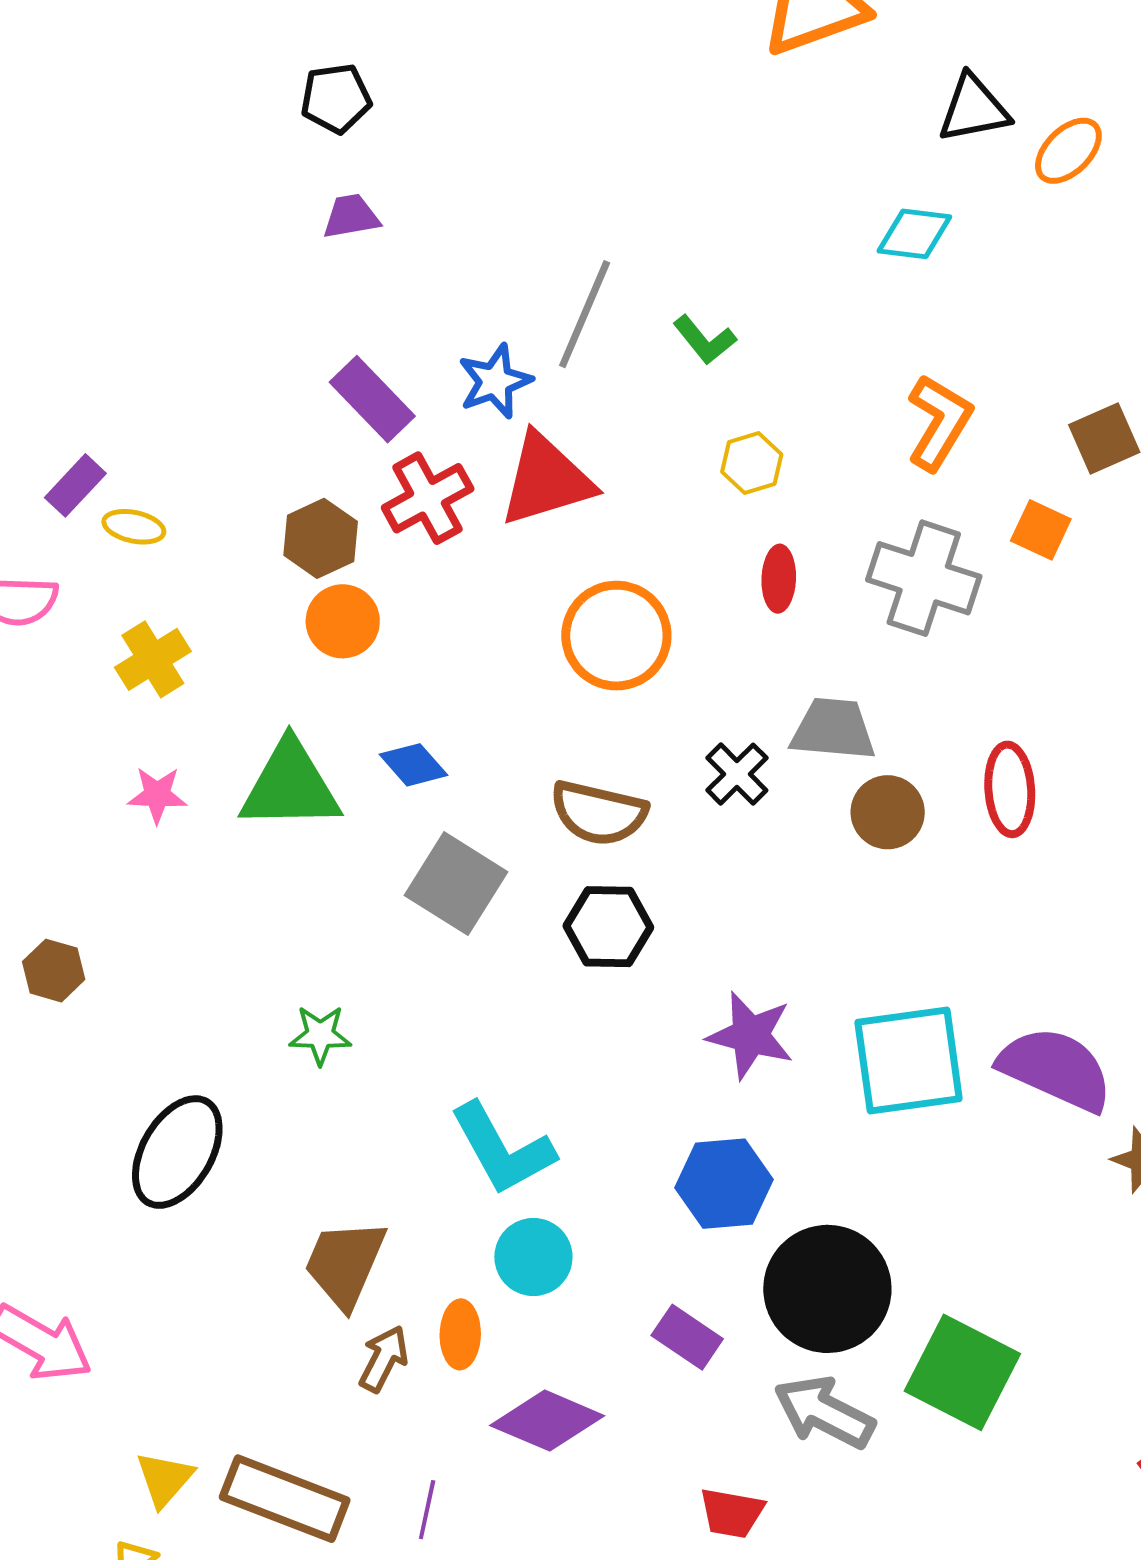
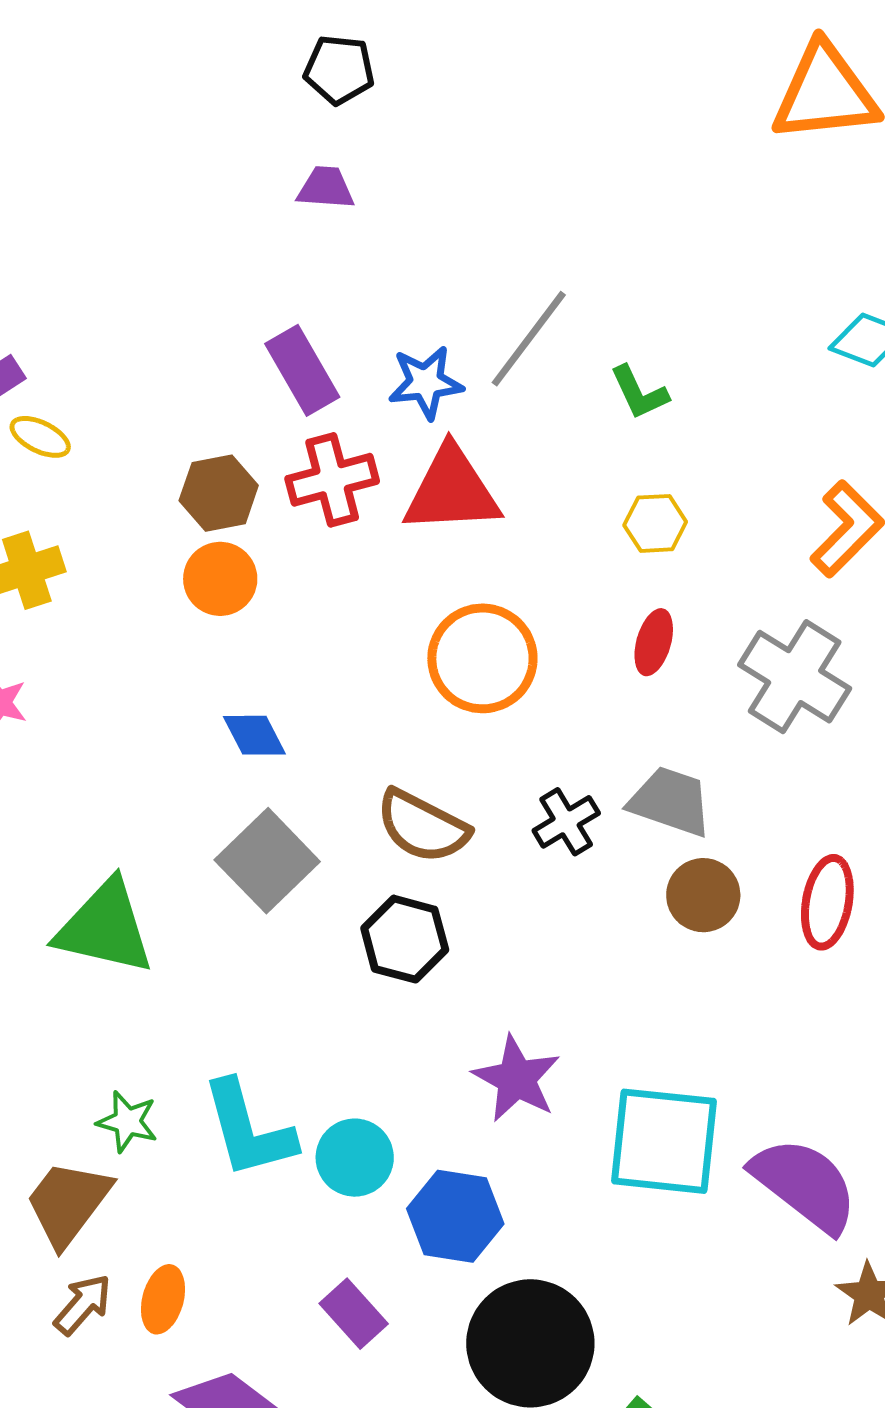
green triangle: (290, 786) -> (105, 927), moved
green star: (320, 1035) -> (127, 1122), moved
cyan circle: (533, 1257) -> (355, 1158), moved
purple rectangle: (687, 1337) -> (354, 1314), moved

